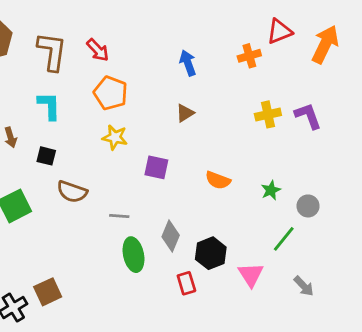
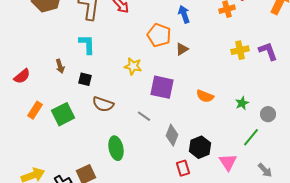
orange pentagon: (111, 93) -> (159, 35), moved
purple square: (156, 167) -> (162, 87), size x1.4
gray line: (119, 216) -> (144, 116), moved, turned 32
green ellipse: (133, 255) -> (116, 148), moved

